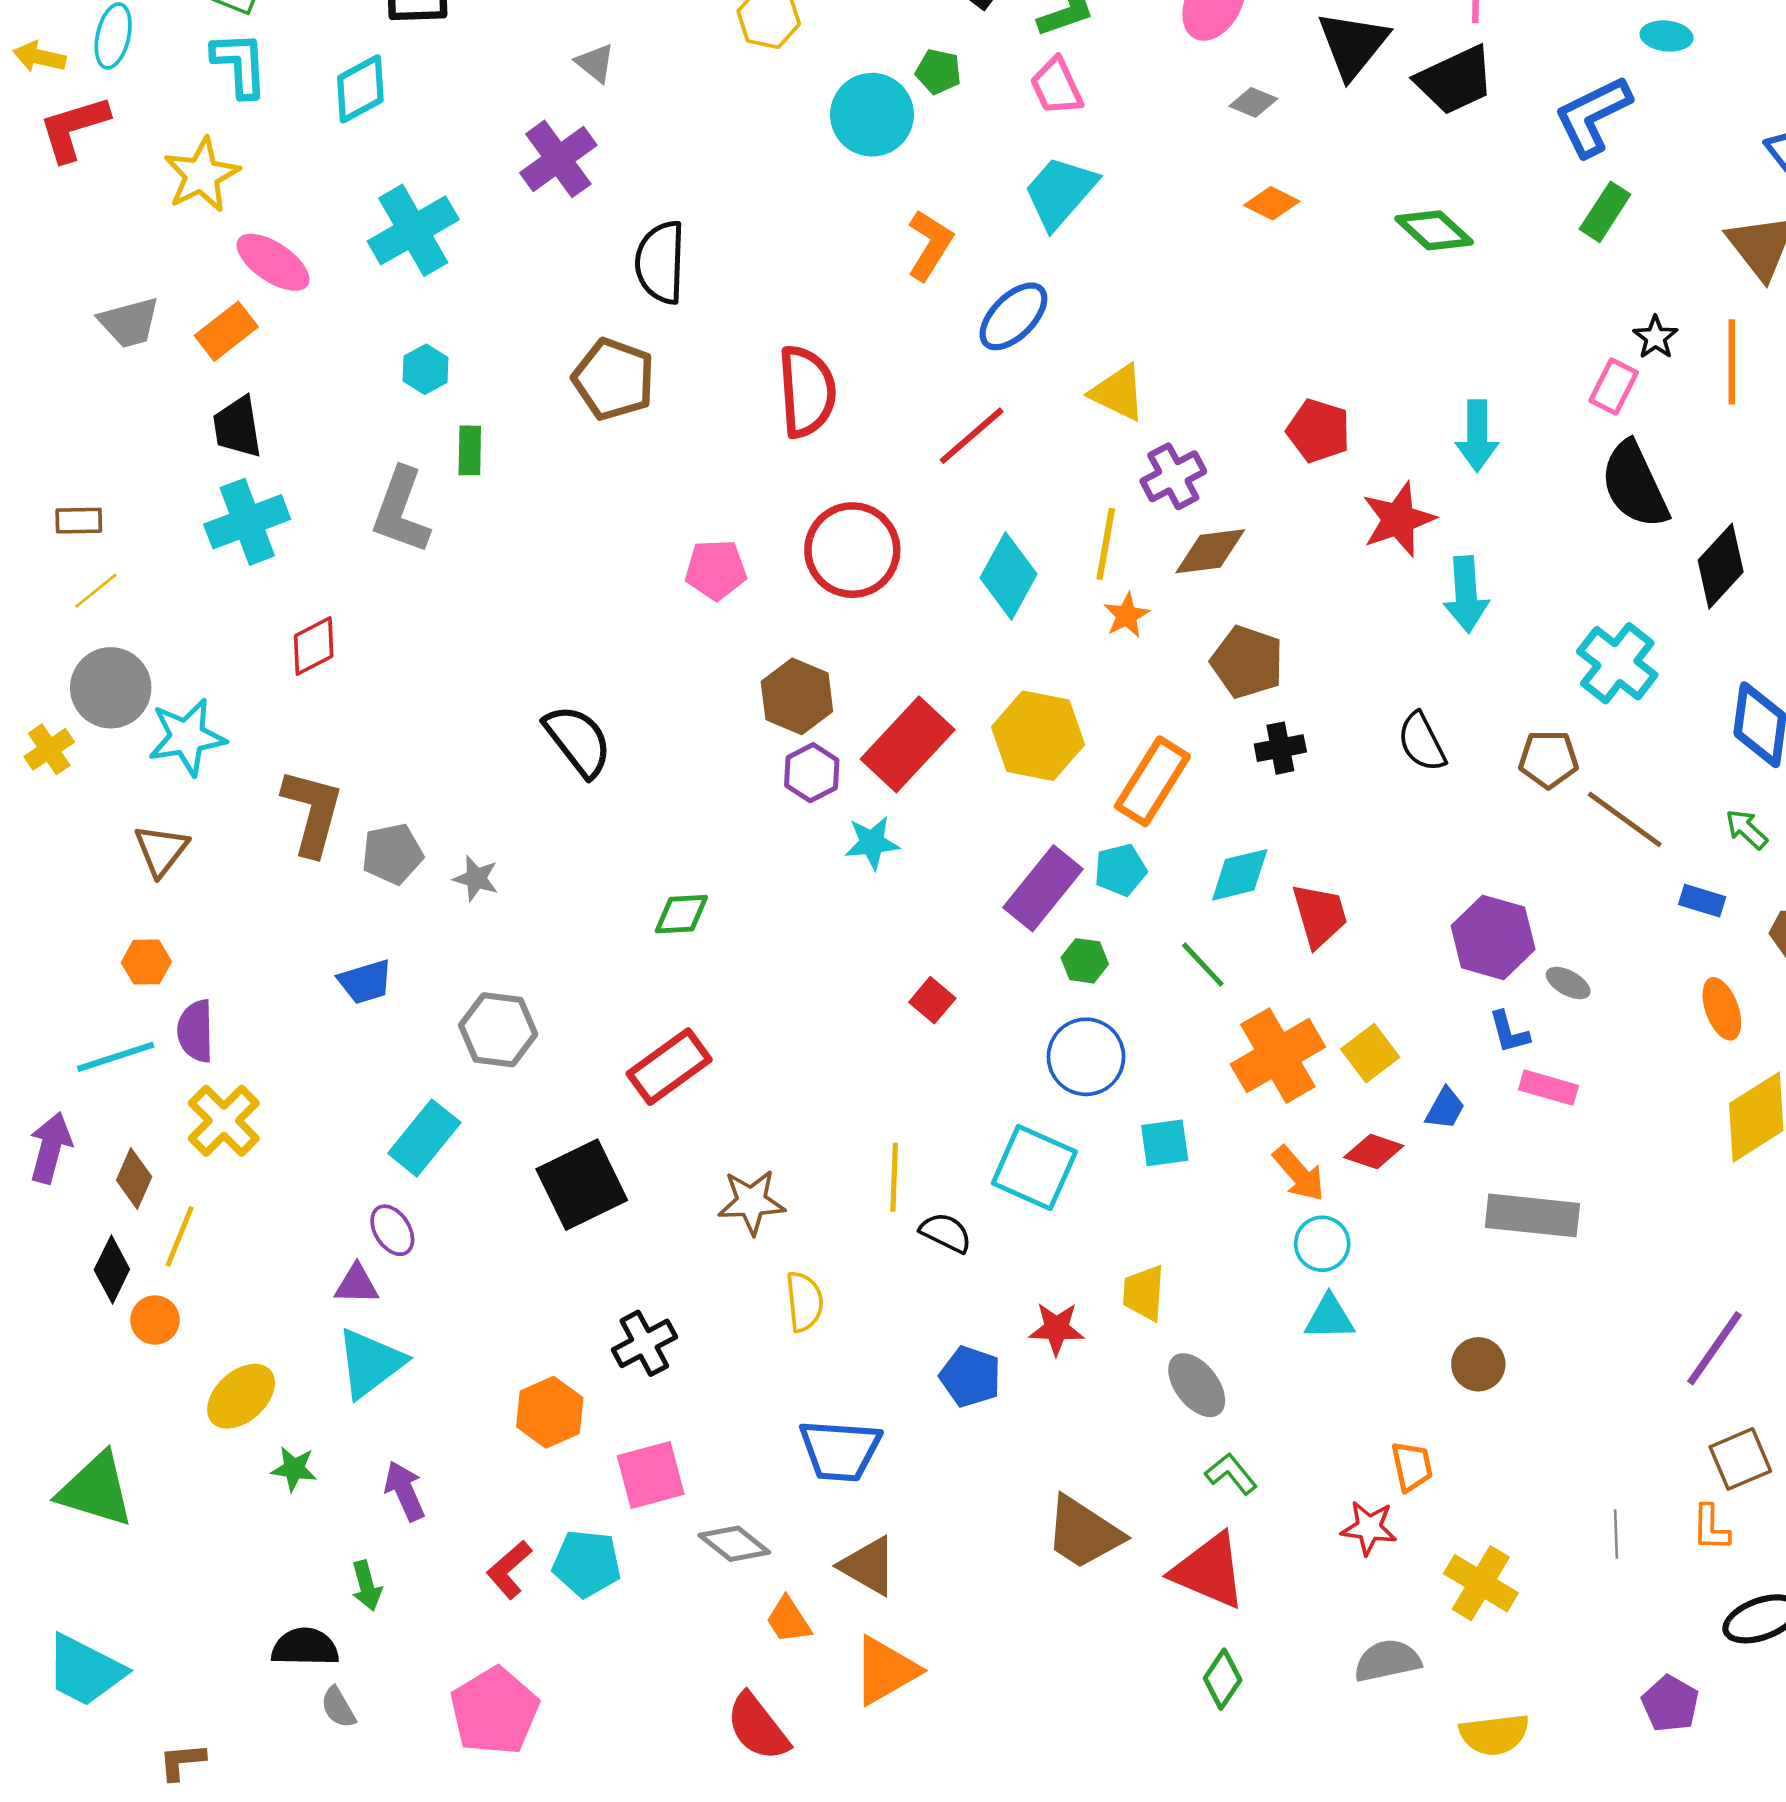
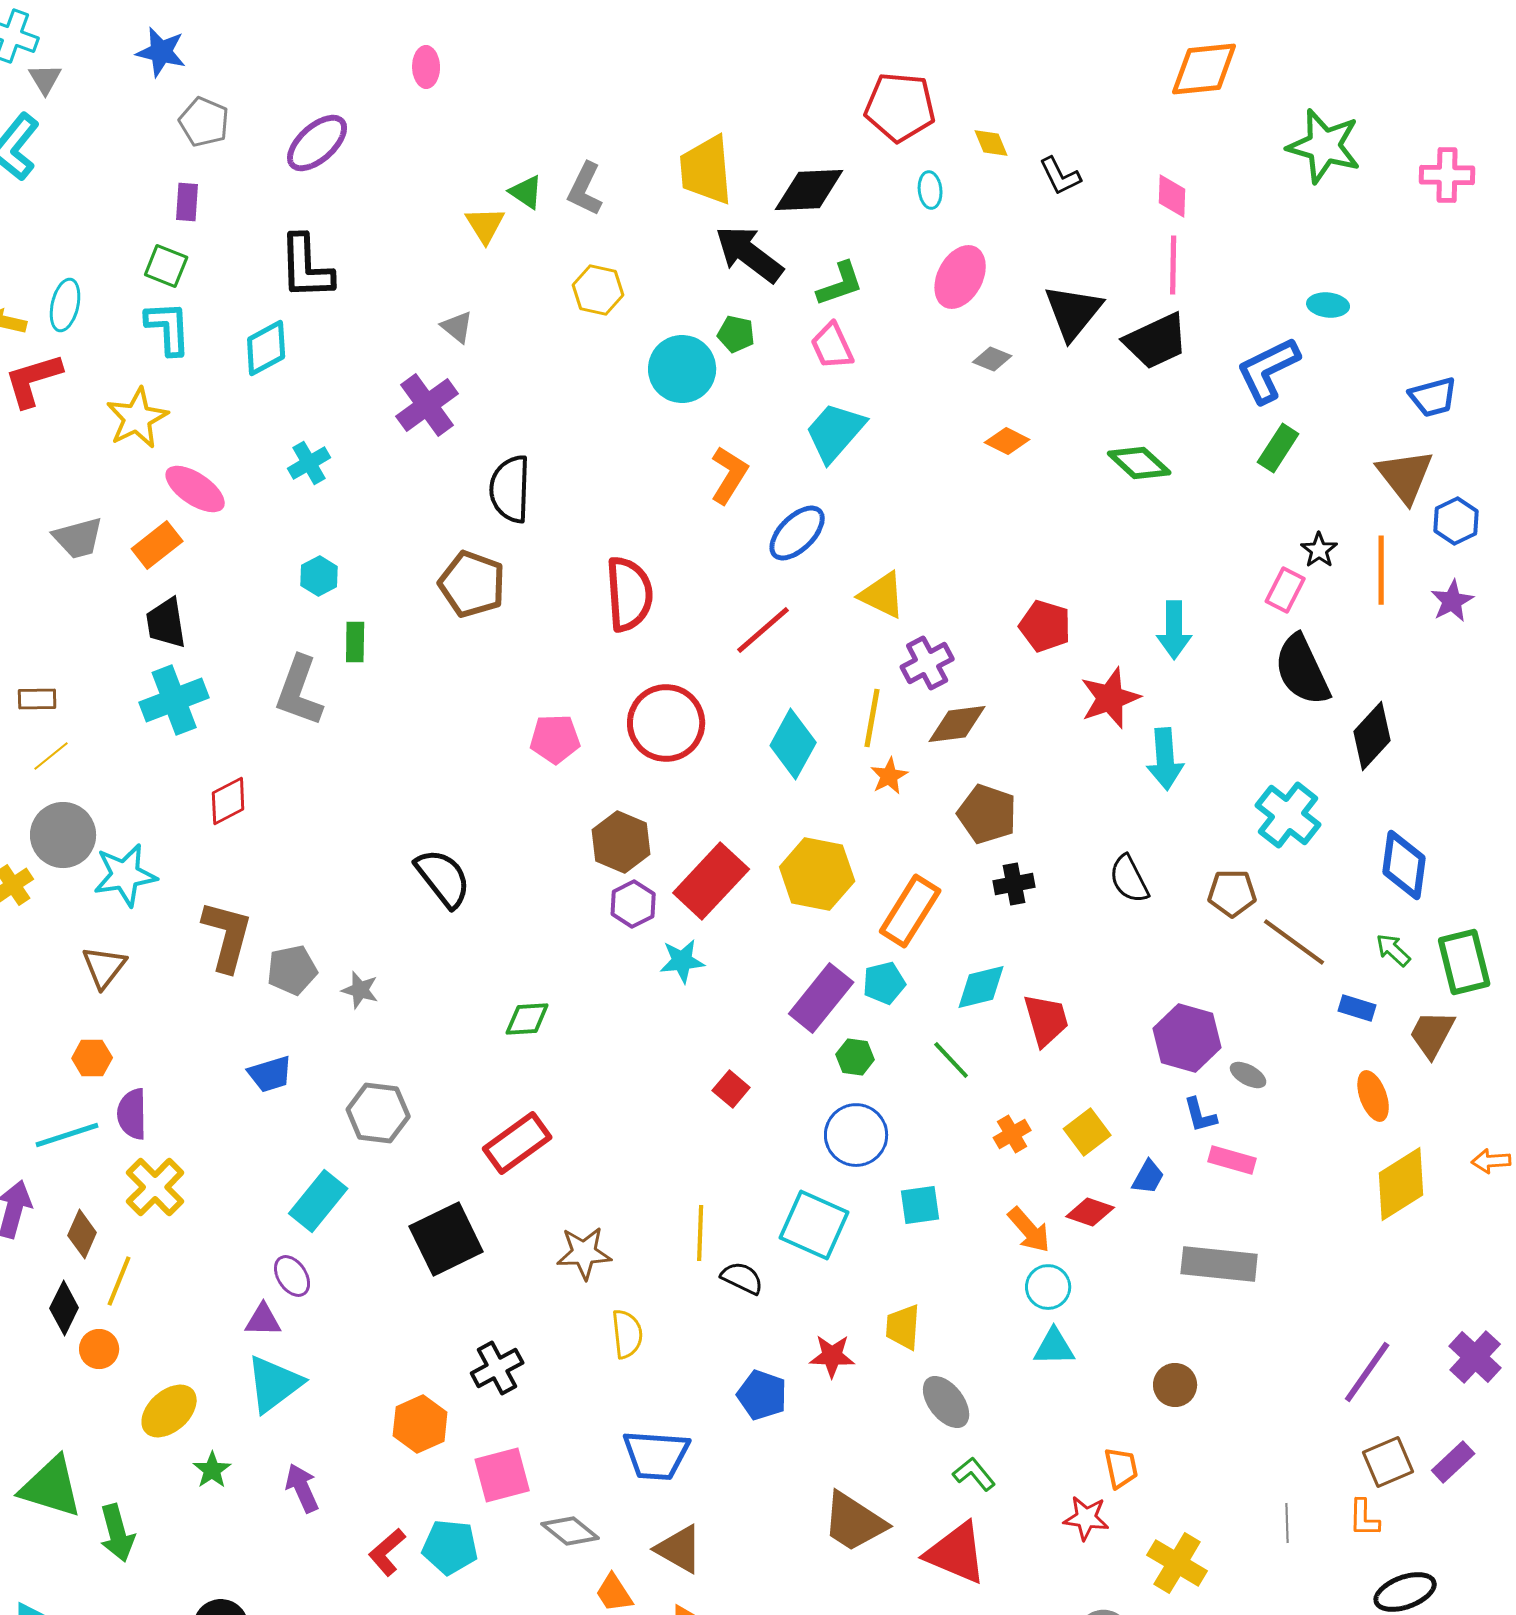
cyan cross: (413, 230) -> (309, 463), size x0.6
orange cross: (1278, 1056) -> (1012, 1134), size x0.5
green star: (294, 1469) -> (212, 1470), turned 30
green arrow: (367, 1586) -> (117, 1533), moved, size x1.4

